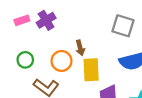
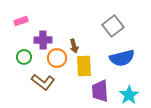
purple cross: (46, 20) -> (43, 40), moved, turned 30
gray square: (123, 26) -> (113, 26), turned 35

